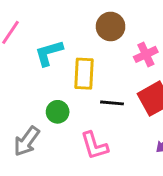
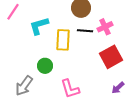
black line: (112, 103) -> (85, 31), moved

